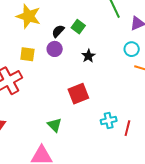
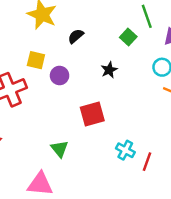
green square: (78, 27) -> (128, 37), moved
purple circle: (55, 49) -> (60, 76), moved
cyan cross: (109, 121) -> (125, 150), turned 35

